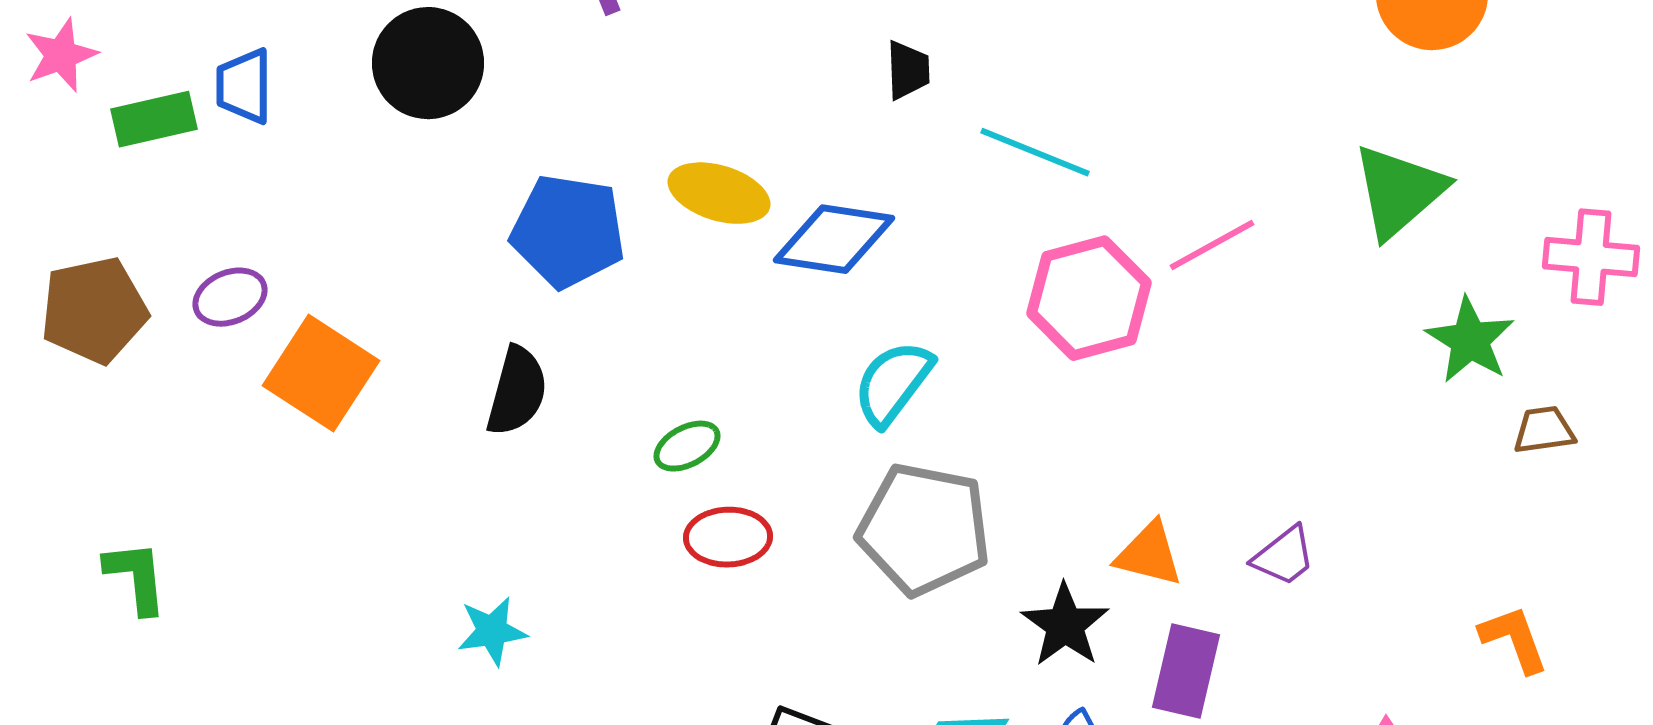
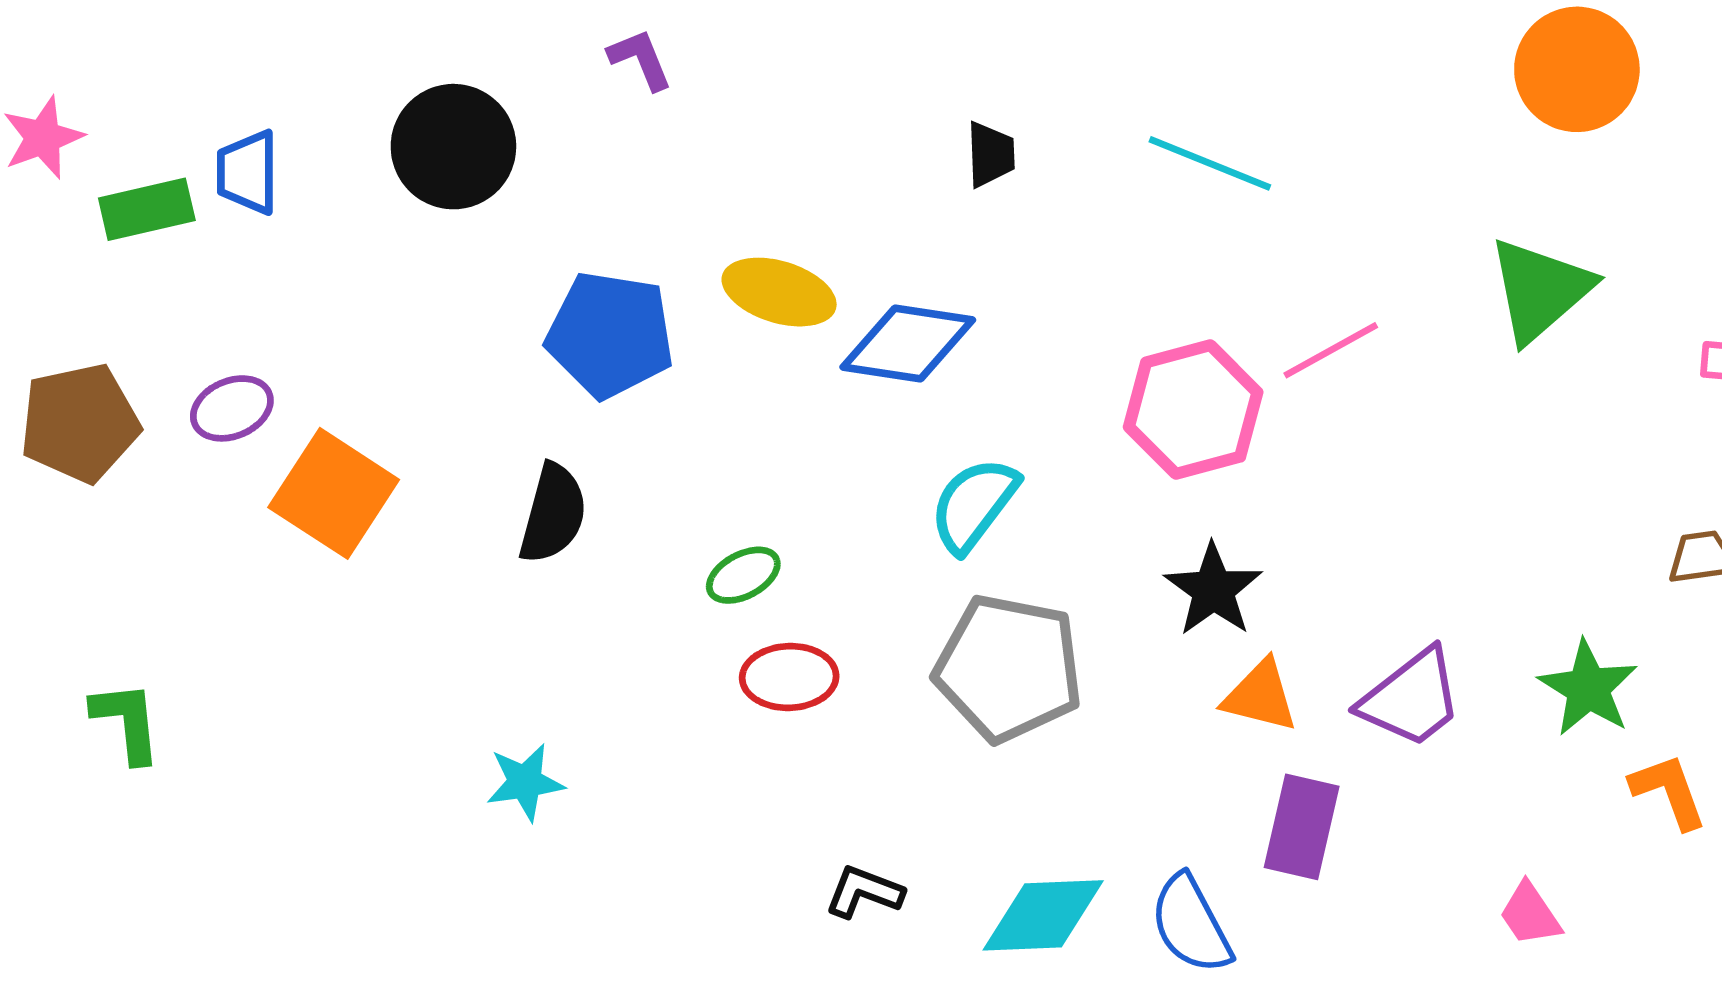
cyan line: (1035, 152) -> (1210, 163), moved
green star: (1470, 340) -> (1588, 688), moved
purple trapezoid: (1284, 556) -> (1411, 698), size x1.5
black star: (1065, 625) -> (1213, 590), moved

